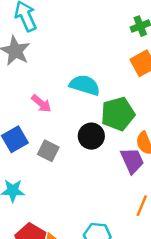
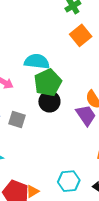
green pentagon: (118, 114) -> (48, 83), moved

